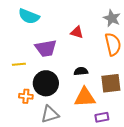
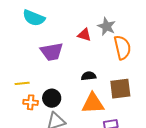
gray star: (112, 18) -> (107, 26), moved
yellow line: (19, 64) -> (22, 83), moved
black circle: (46, 83) -> (52, 98), moved, size x0.7

